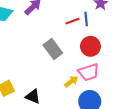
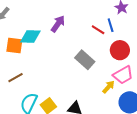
red line: (72, 21) -> (98, 30), turned 64

